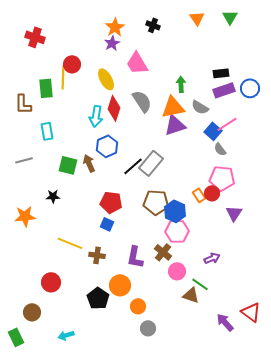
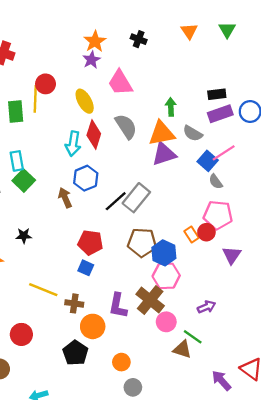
green square: (68, 165) -> (24, 180), moved, turned 30
brown cross: (163, 252) -> (150, 300), size x1.4
orange circle: (120, 285) -> (93, 326), moved

